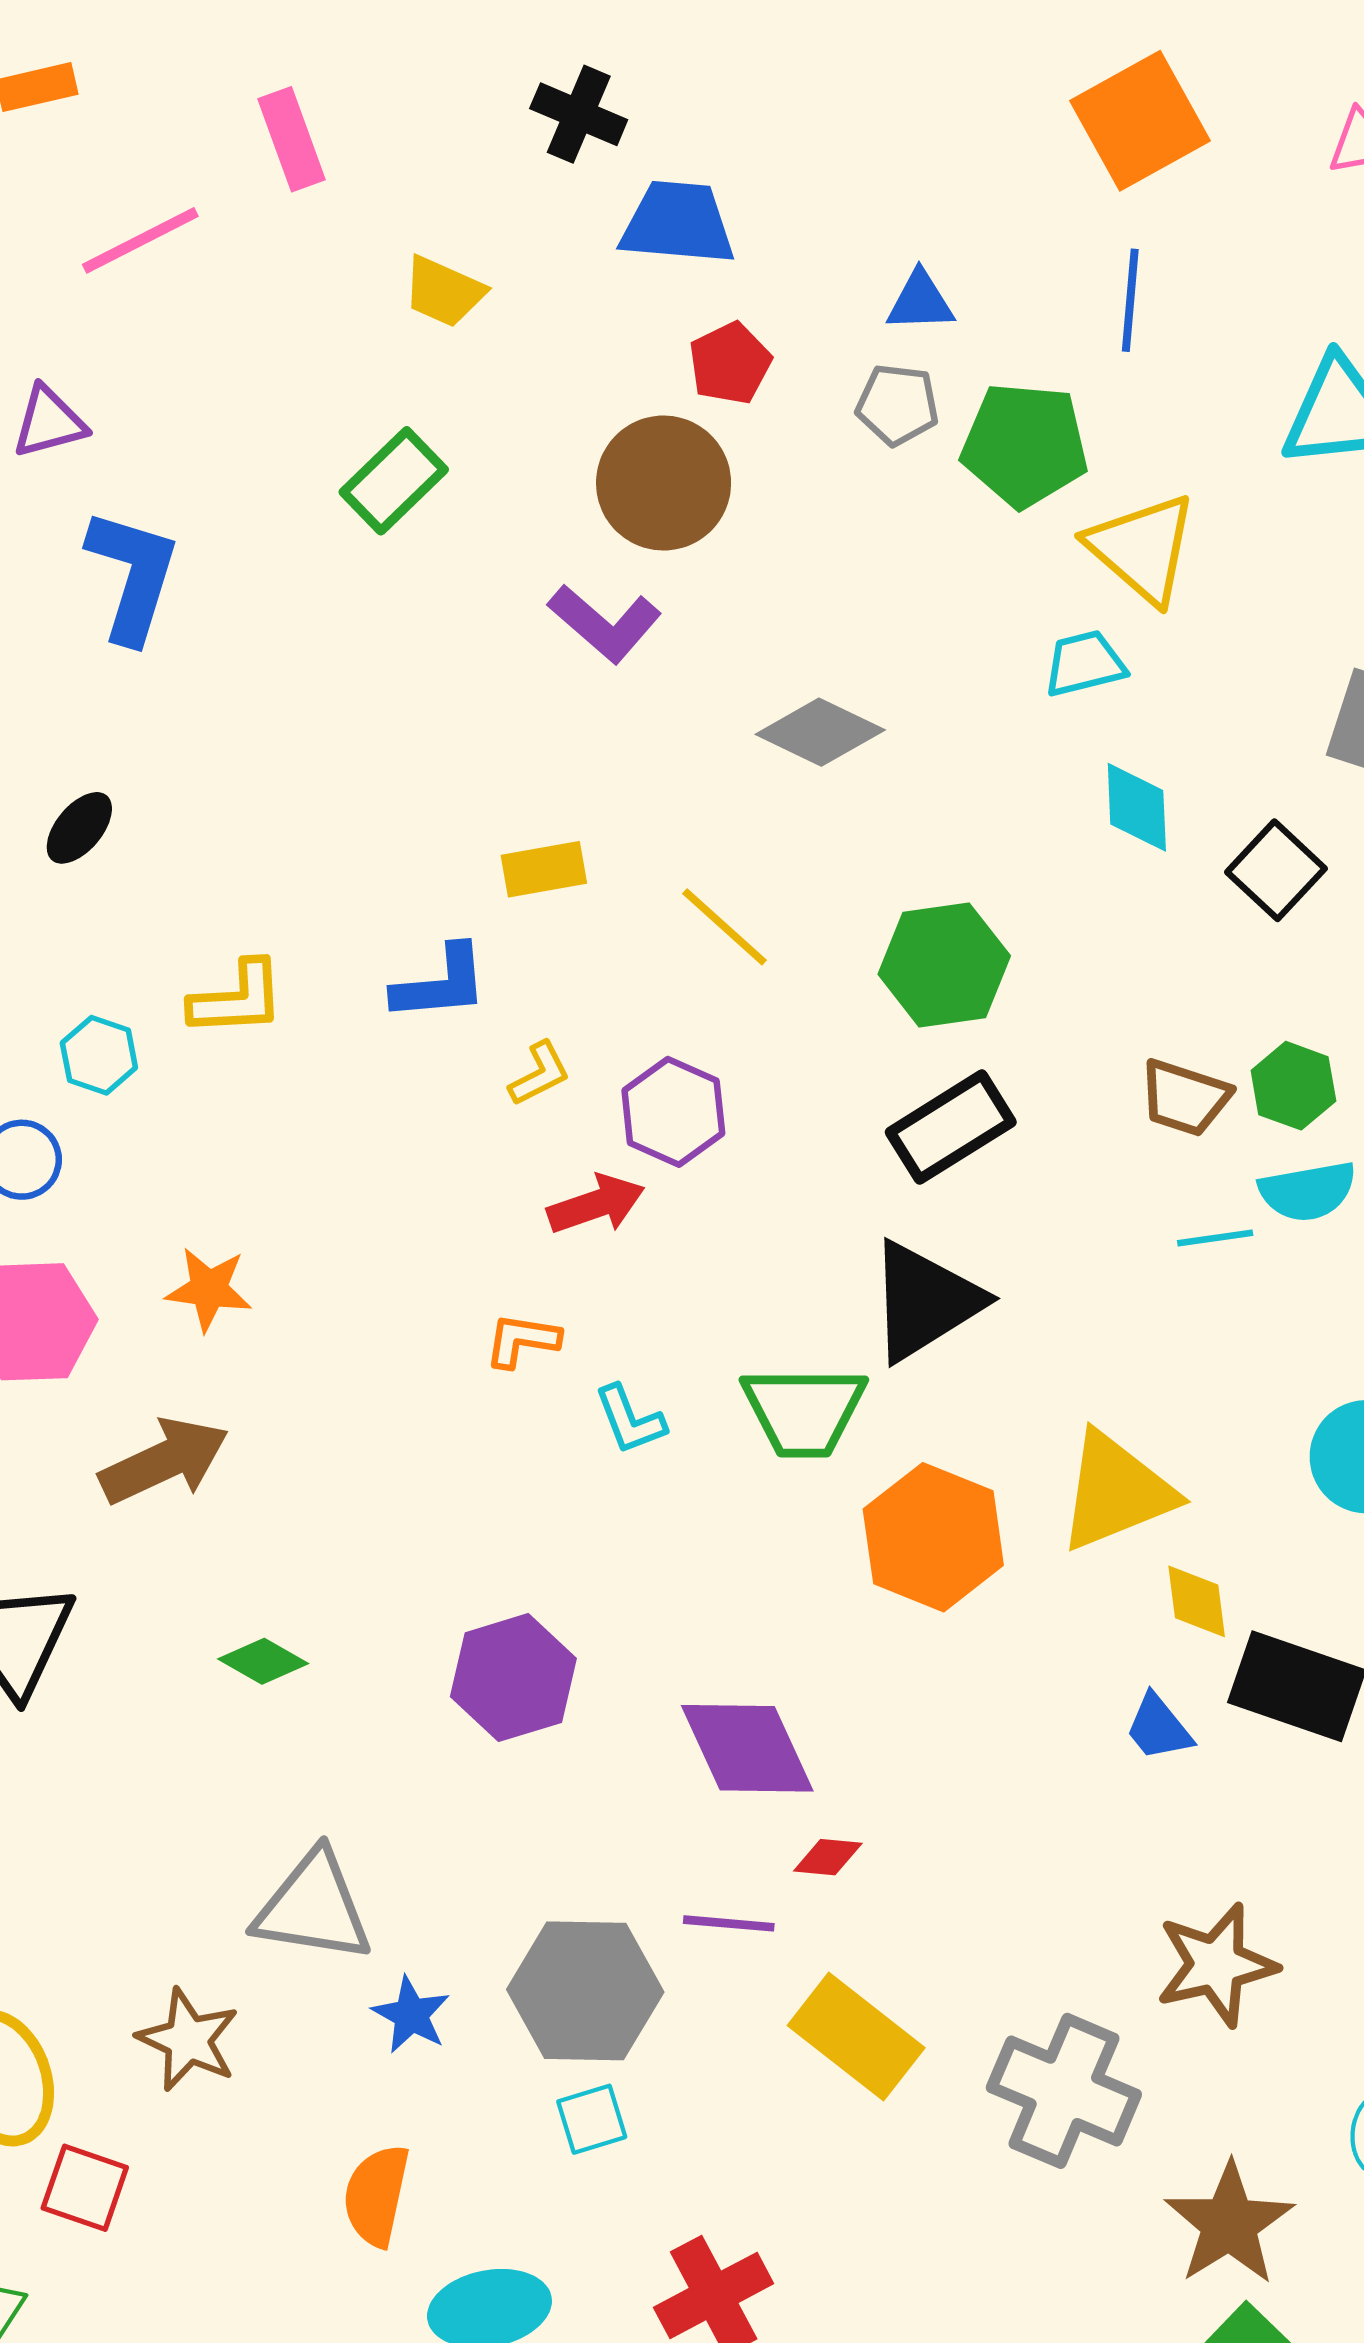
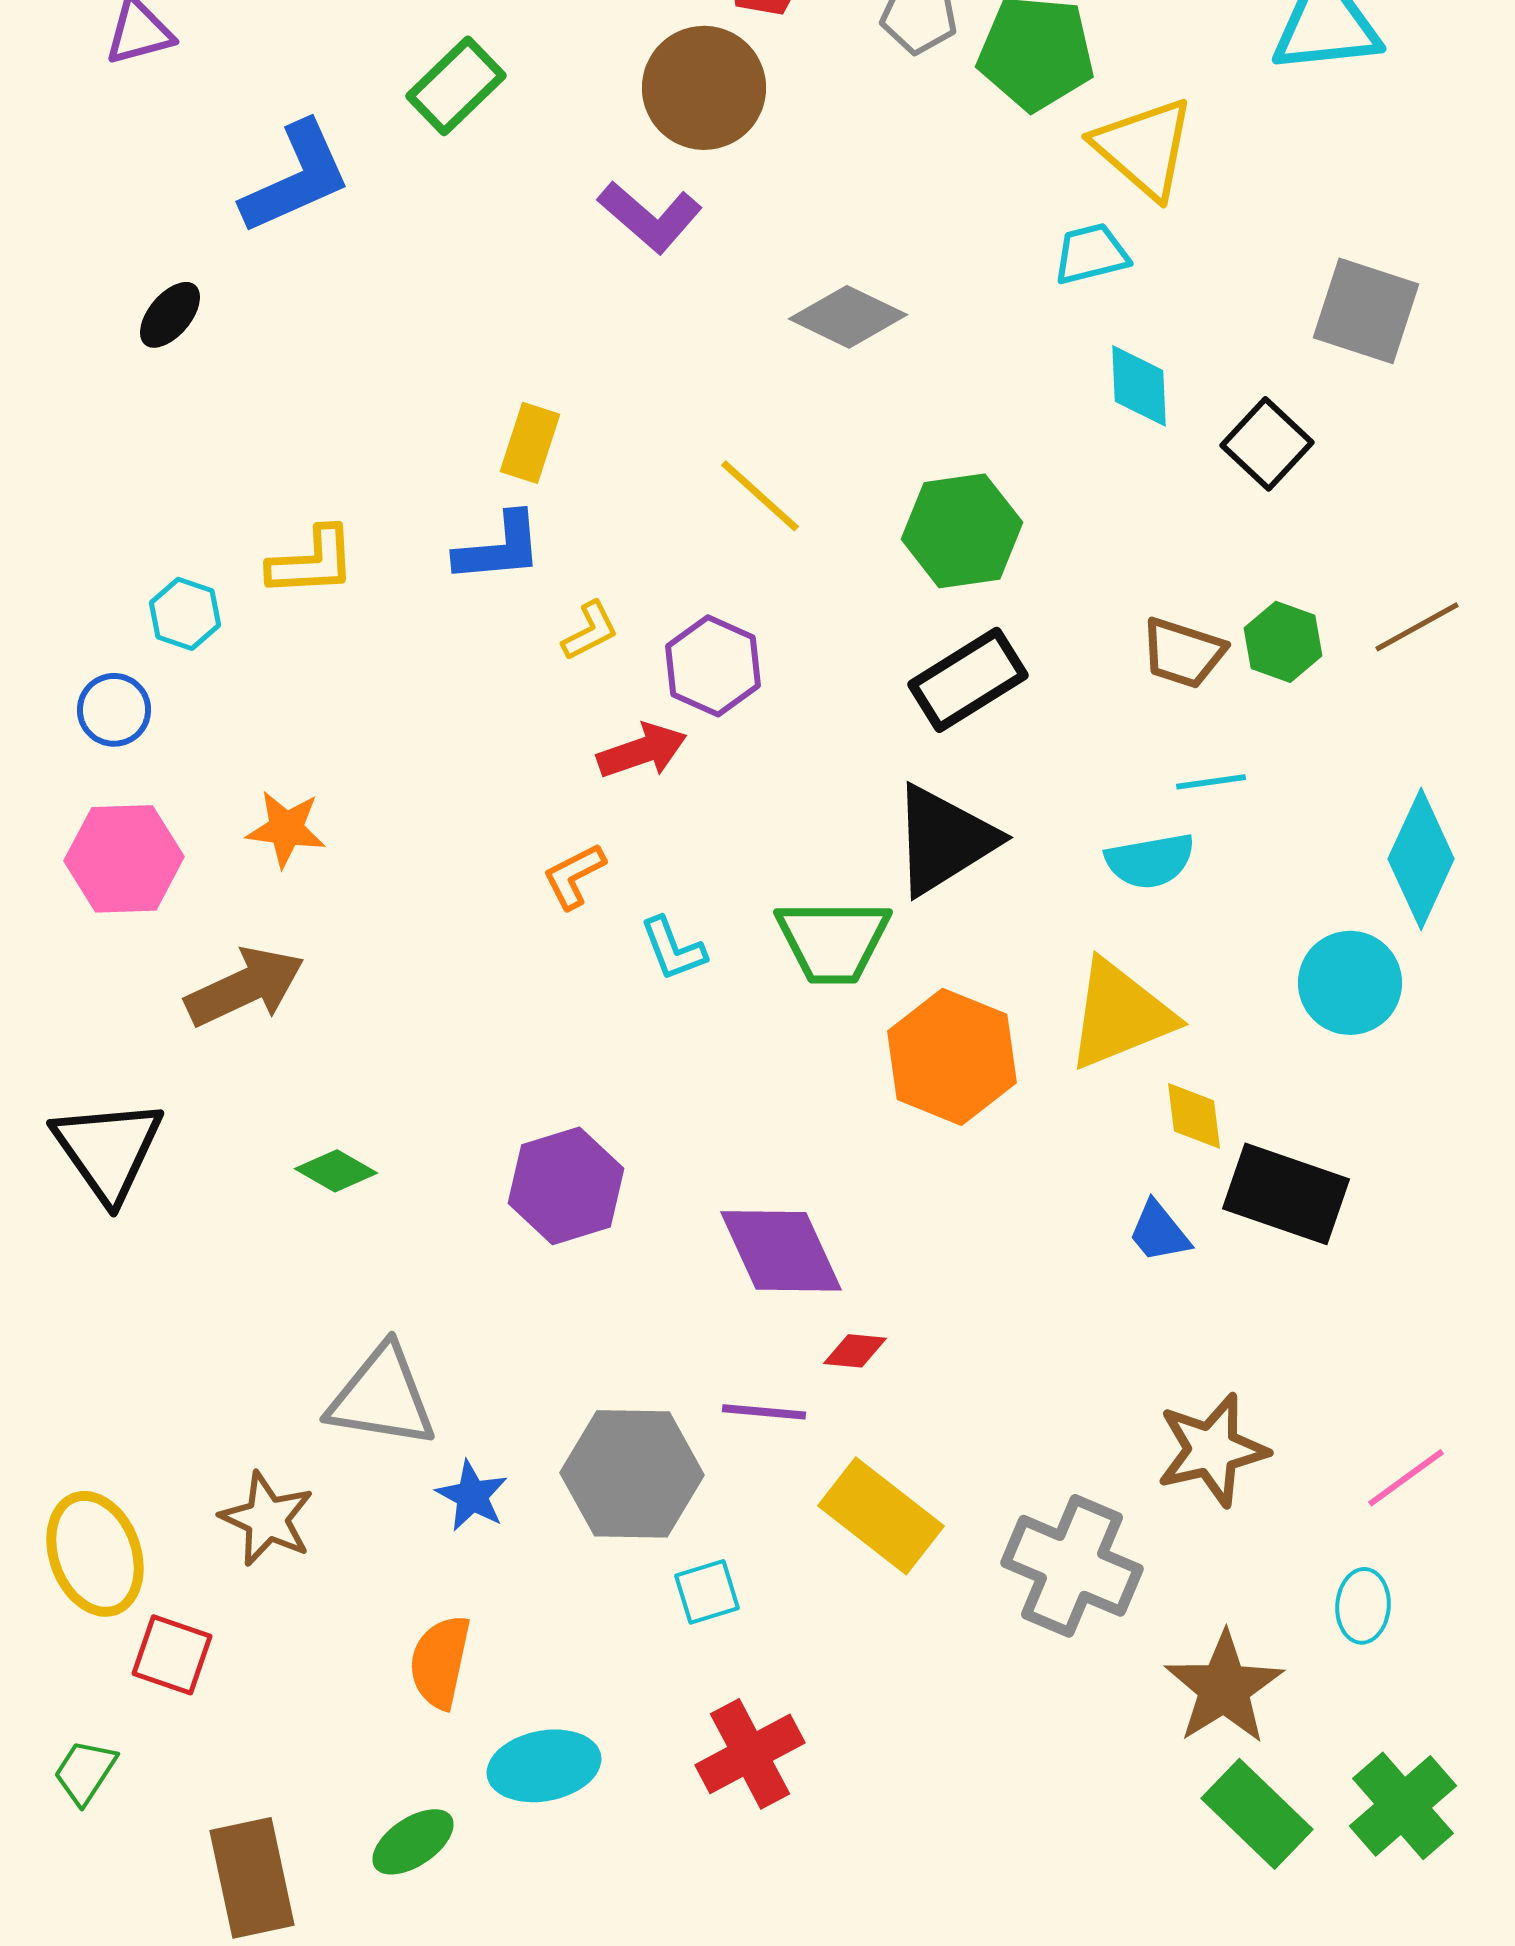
blue L-shape: (133, 575) -> (296, 178), moved, turned 49
black ellipse: (79, 828) -> (170, 315), moved
yellow rectangle: (544, 869) -> (530, 443), moved, turned -62
cyan semicircle: (1308, 1191) -> (1150, 861), moved
orange L-shape: (522, 1340) -> (574, 876), turned -36
cyan square: (592, 2119) -> (707, 1592), moved

